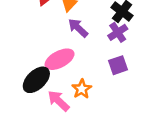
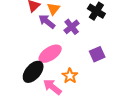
purple arrow: (78, 28) -> (47, 21), moved
purple cross: (118, 32) -> (72, 27), moved

